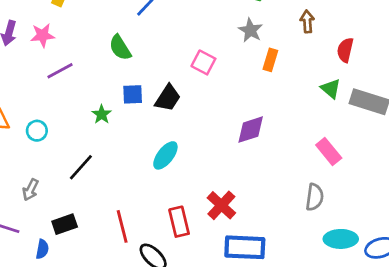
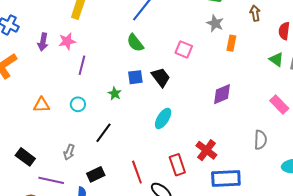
green semicircle: (120, 48) -> (135, 43), moved
purple line: (60, 71) -> (82, 65), turned -42
black trapezoid: (168, 98) -> (161, 77), turned -65
cyan circle: (37, 131) -> (78, 104), moved
gray semicircle: (315, 197) -> (260, 140), moved

